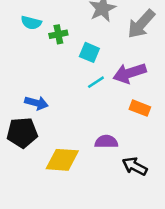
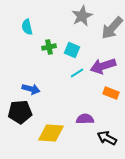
cyan semicircle: (31, 23) -> (27, 27), turned 63
green cross: (58, 34) -> (49, 47), moved

